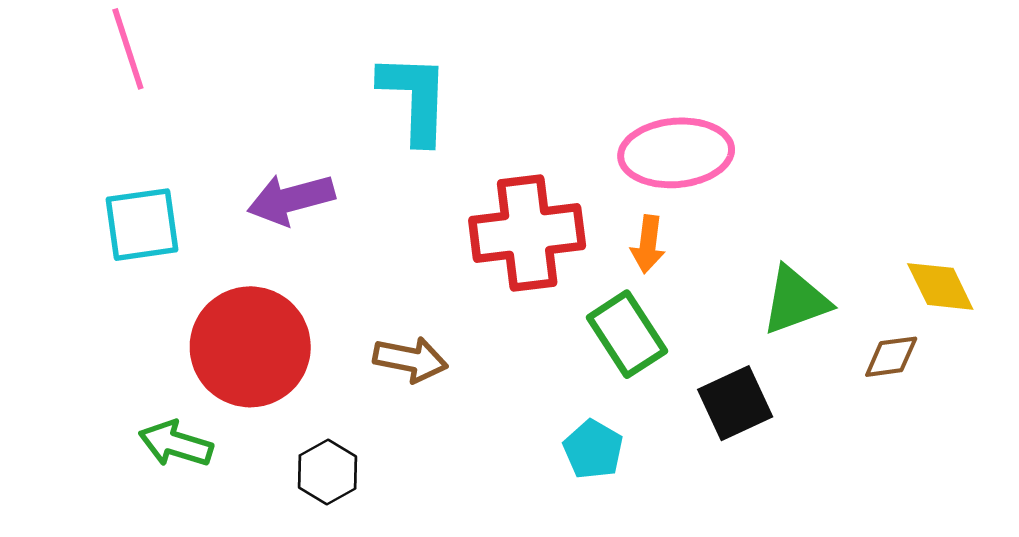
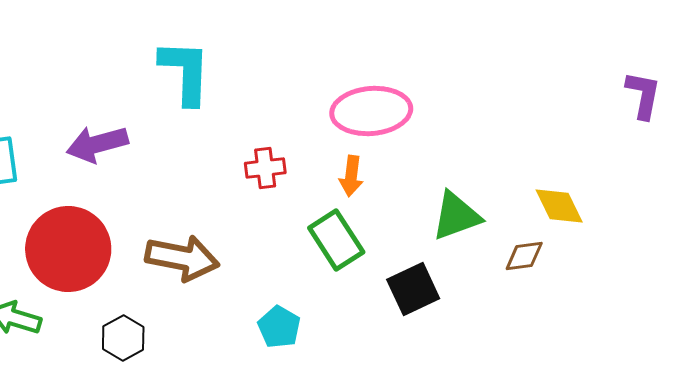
red cross: (527, 233) -> (265, 168), size x0.5
brown arrow: (410, 360) -> (182, 258), size x1.4
cyan pentagon: (593, 449) -> (279, 327), moved

